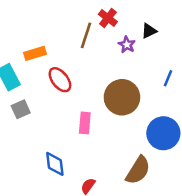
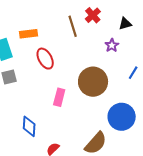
black triangle: (149, 31) -> (125, 24), moved
brown line: (86, 35) -> (73, 26), turned -45
purple star: (127, 45) -> (112, 45), moved

